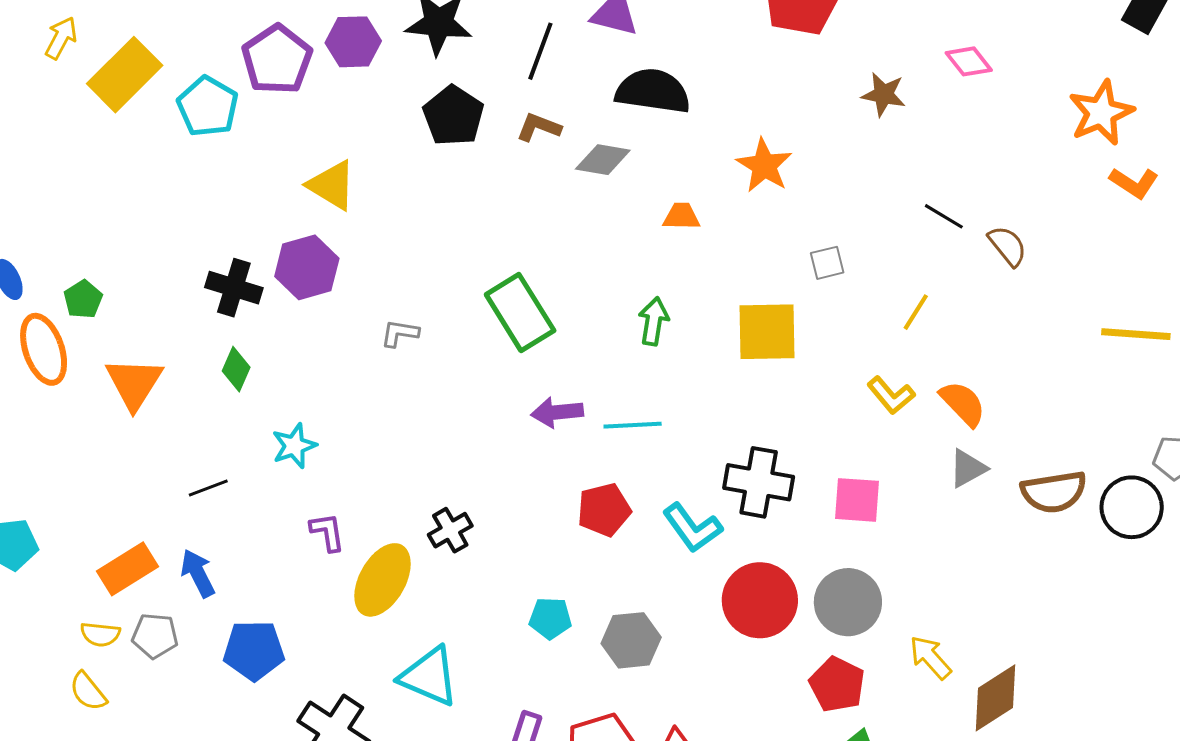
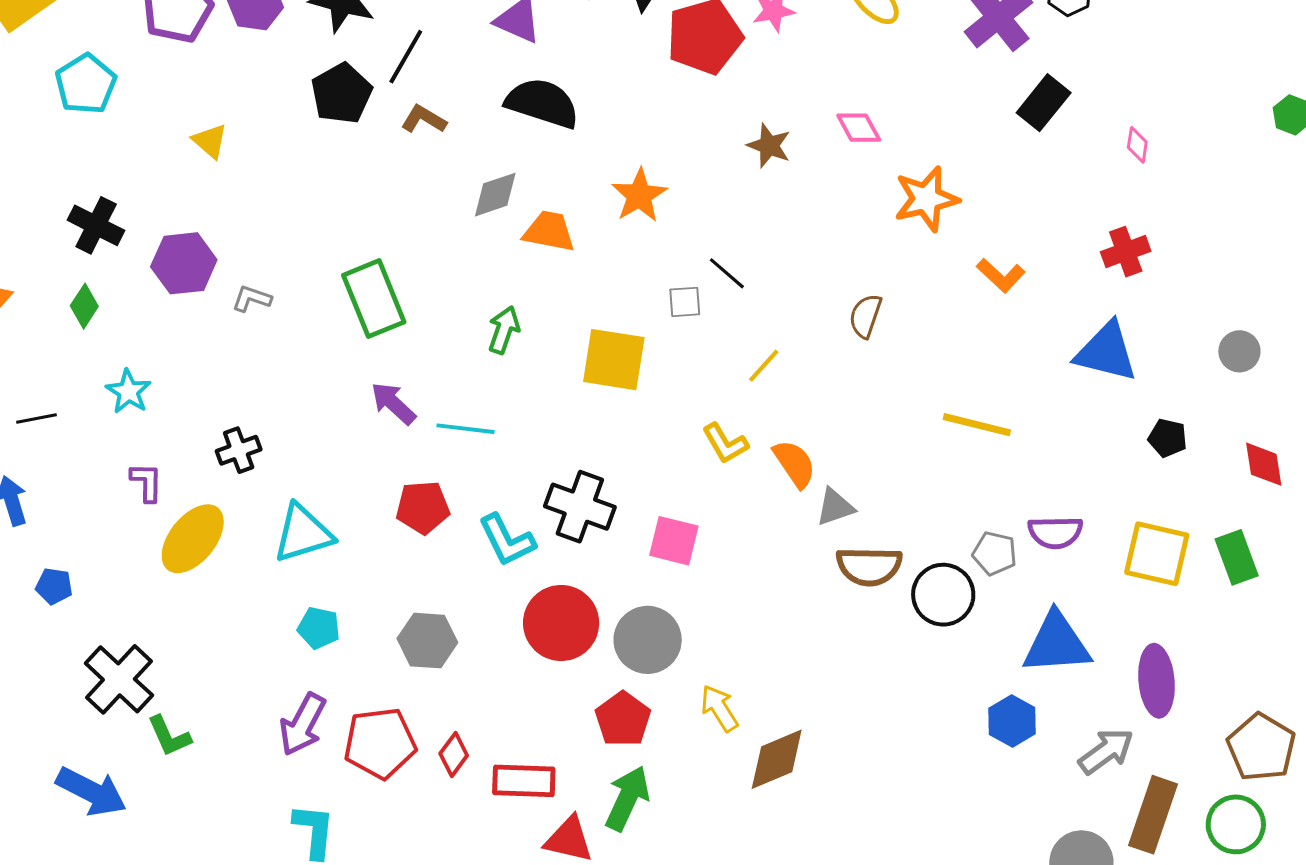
black line: (540, 51) -> (406, 57), moved
cyan pentagon: (208, 106) -> (86, 84), moved
orange star: (1101, 113) -> (926, 199), moved
gray diamond: (603, 160) -> (495, 195), moved, turned -38
yellow triangle: (332, 185) -> (210, 141), size x0.7
orange trapezoid: (681, 216) -> (549, 231), size x1.4
black line: (944, 216) -> (727, 273), moved
brown semicircle: (1008, 246) -> (865, 316), turned -132
purple hexagon: (307, 267) -> (184, 263), moved
purple arrow: (557, 412) -> (393, 403), turned 39
cyan star: (294, 446) -> (129, 392), turned -30
gray triangle: (968, 468) -> (835, 507), moved
black cross: (450, 530) -> (239, 450), moved
cyan pentagon: (550, 618) -> (319, 628), moved
blue pentagon: (254, 650) -> (54, 586), size x0.6
cyan triangle: (429, 676) -> (303, 533), moved, turned -50

